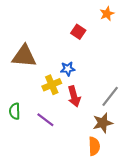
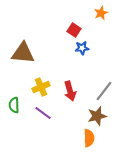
blue star: (68, 69) -> (82, 48), moved
yellow cross: (52, 85) -> (41, 87), moved

